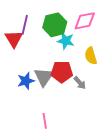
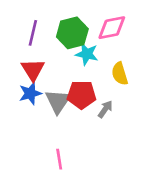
red triangle: (14, 39) -> (33, 70), moved
blue star: (26, 81) -> (30, 93), moved
gray arrow: (80, 83) -> (105, 109), turned -104

